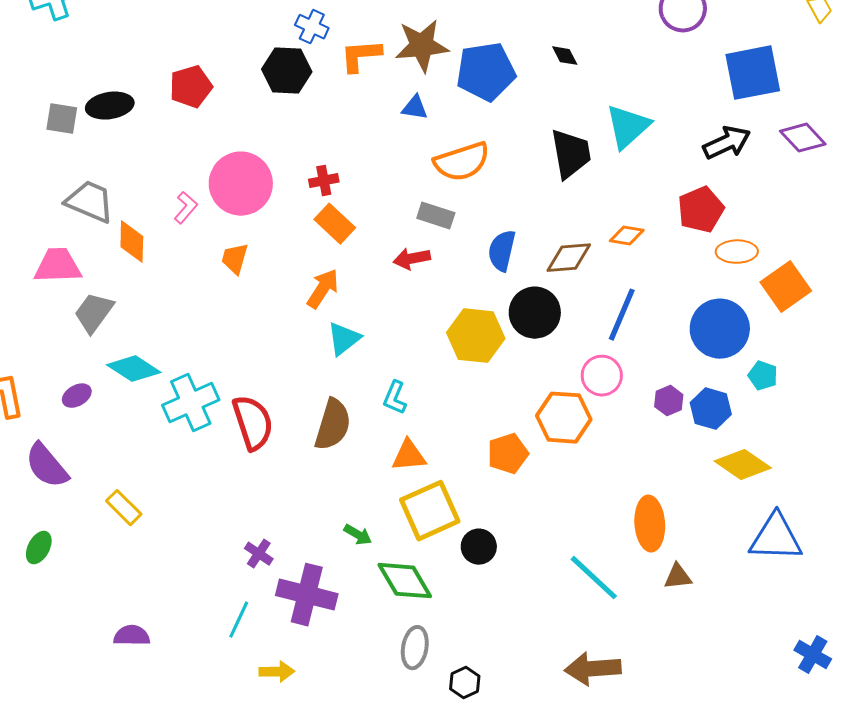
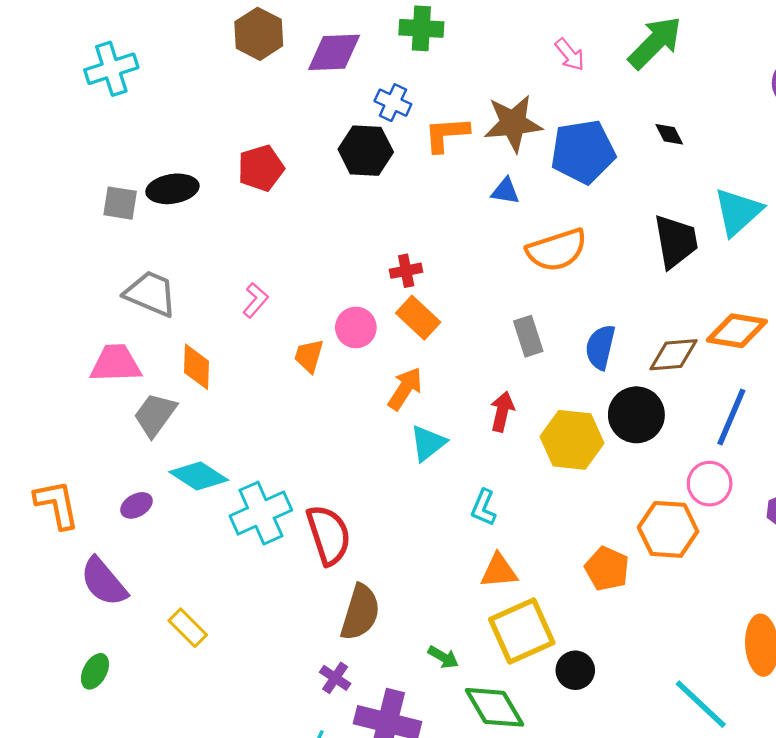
pink circle: (241, 184) -> (356, 327), moved, size x0.6
gray rectangle: (436, 216) -> (528, 336), moved, turned 54
orange diamond: (627, 236) -> (737, 331), size x1.6
orange diamond: (132, 242) -> (196, 367), moved
red arrow: (412, 259) -> (502, 412), moved, turned 114
brown semicircle: (333, 425) -> (360, 612), moved
orange pentagon: (508, 454) -> (607, 569), turned -30

